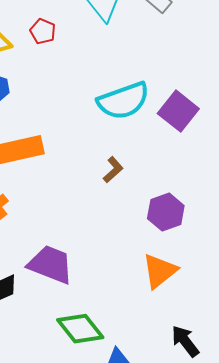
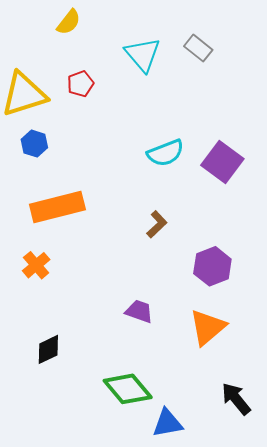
red pentagon: (43, 31) -> (80, 84), turned 30
cyan semicircle: (123, 101) -> (166, 153), size x0.7
purple trapezoid: (51, 264) -> (139, 311), moved, size x0.6

